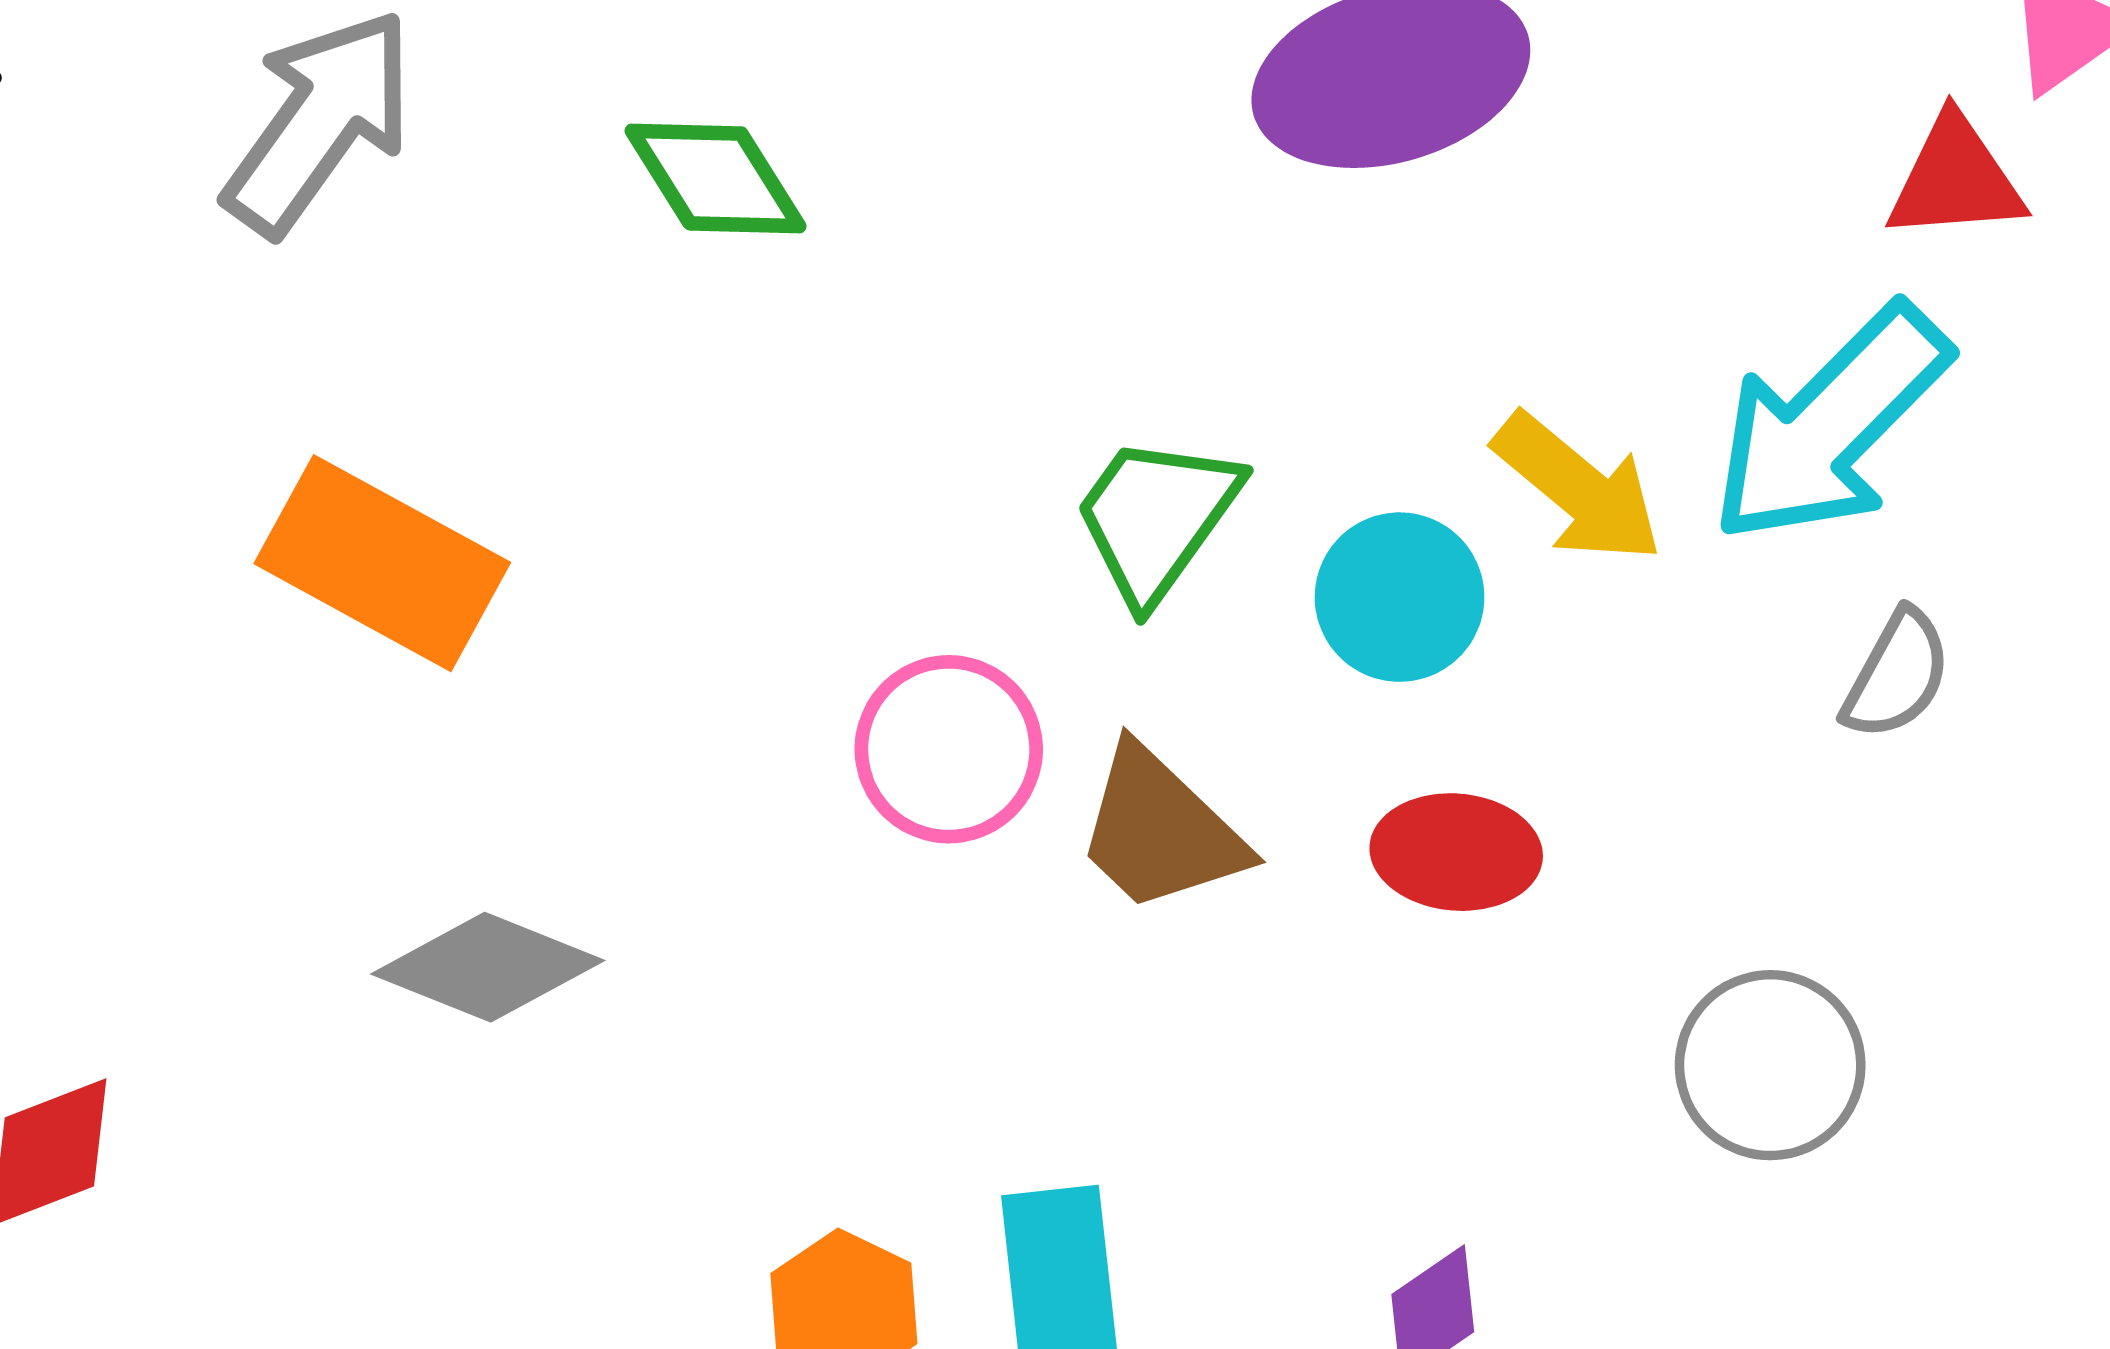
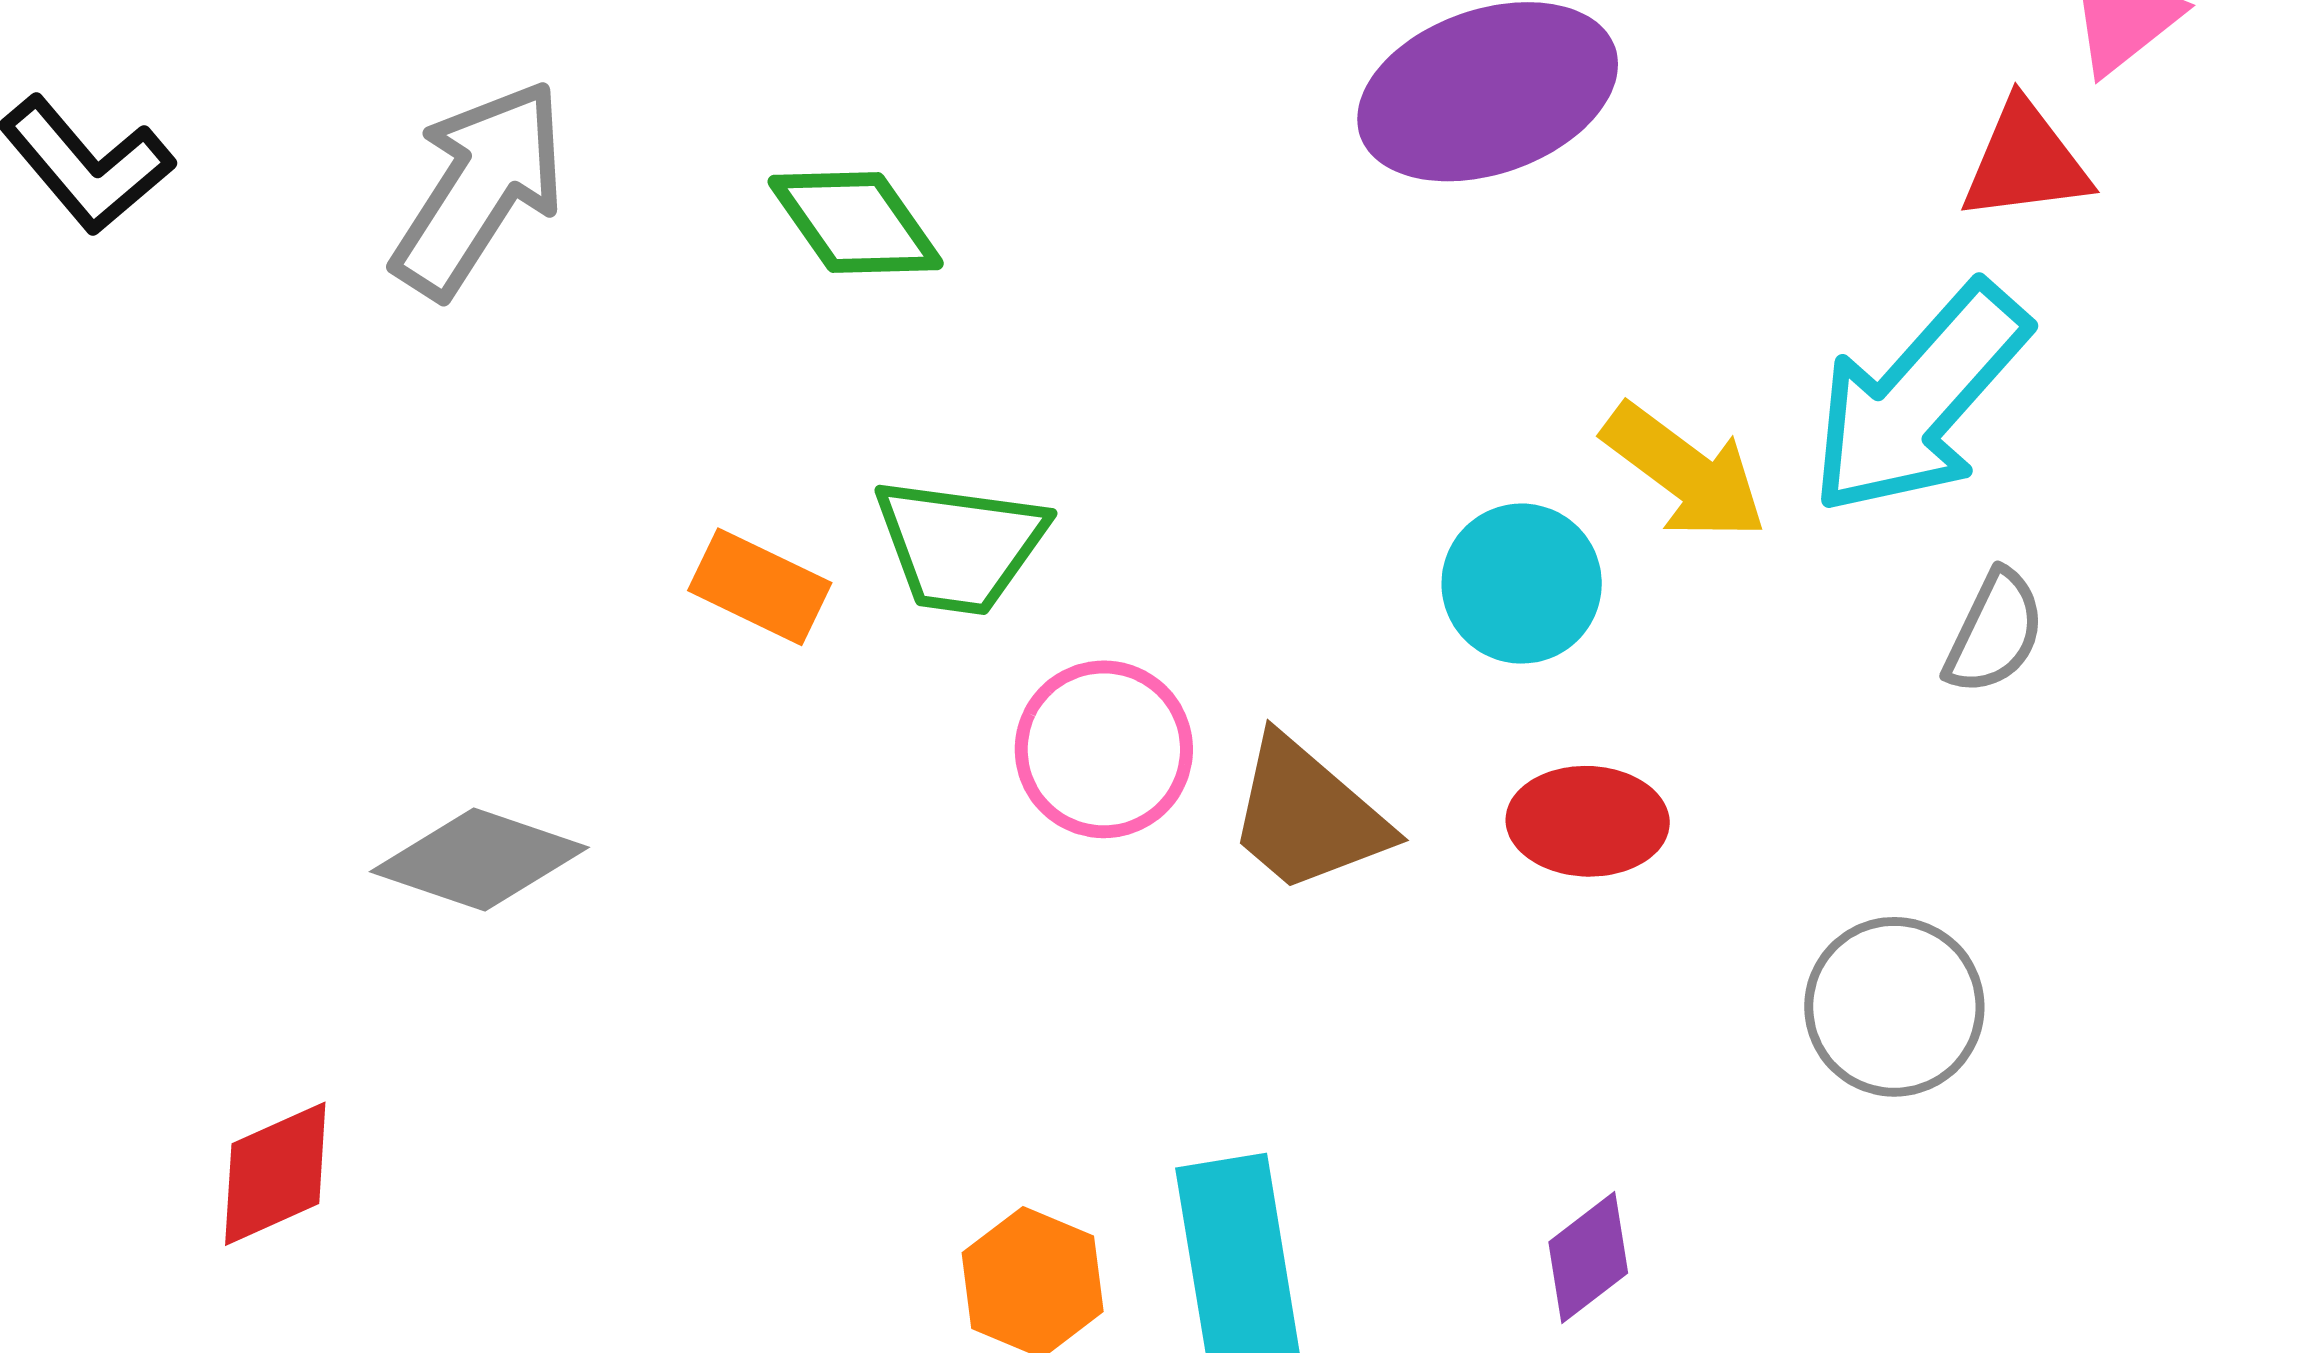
green trapezoid: (1156, 518) -> (960, 546), moved, turned -115
orange rectangle: (382, 563) -> (760, 587), moved, size x0.6
gray diamond: (488, 967) -> (479, 859), moved

